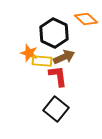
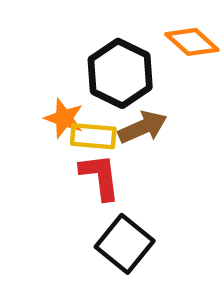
red L-shape: (58, 76) -> (100, 177), moved

